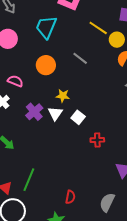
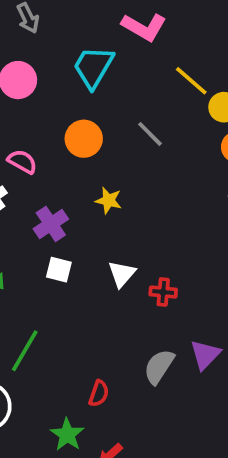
white triangle: (55, 114) -> (122, 274), moved
white square: (78, 117) -> (59, 270), moved, turned -32
gray semicircle: (107, 202) -> (159, 367), moved

